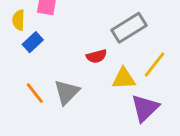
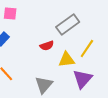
gray triangle: (67, 92) -> (44, 85), moved

